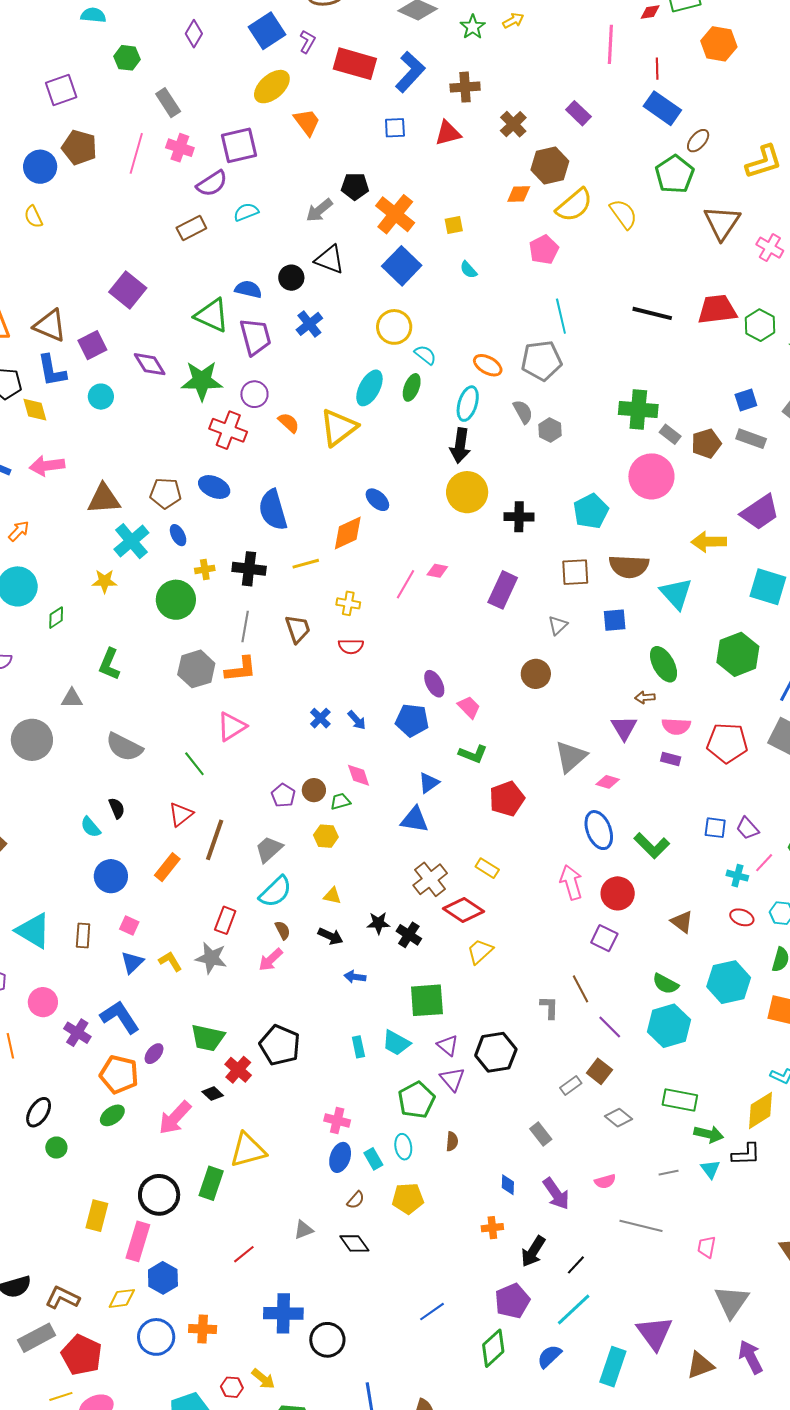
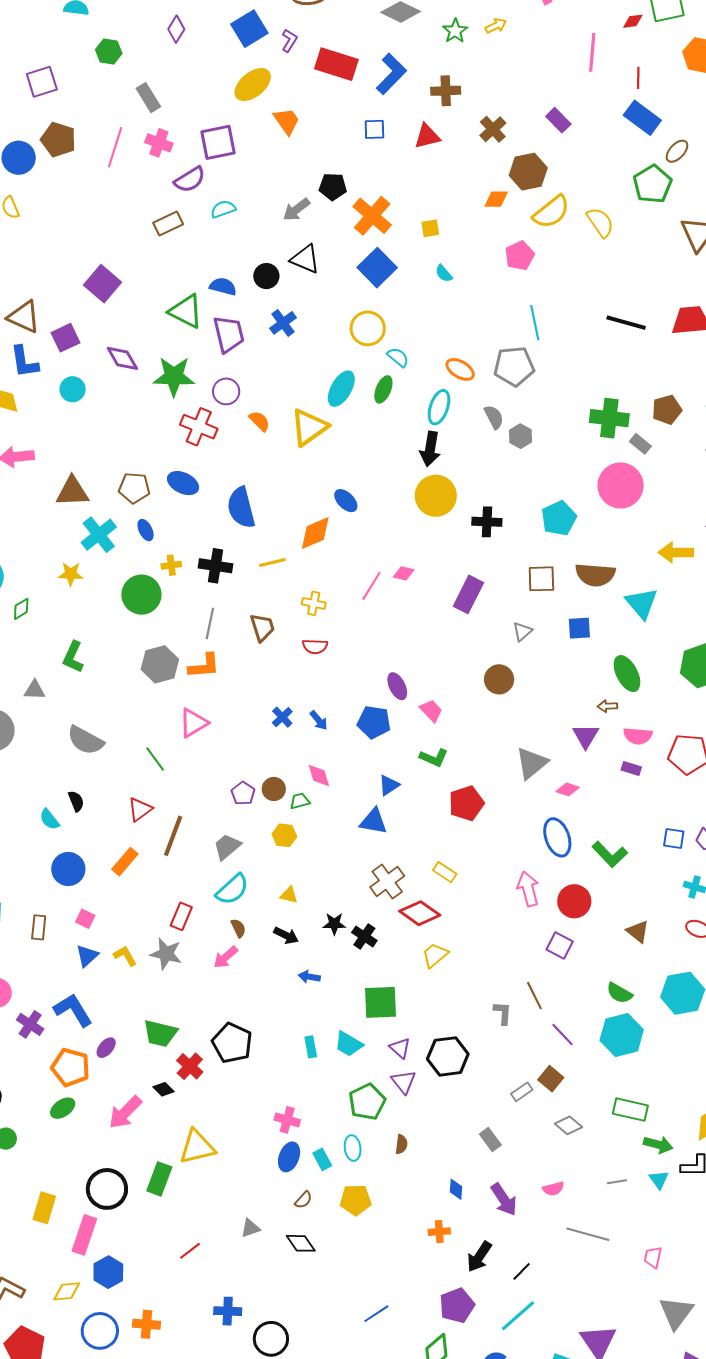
brown pentagon: (706, 443) -> (667, 410), moved
blue cross: (283, 1313) -> (228, 1311), size x0.7

